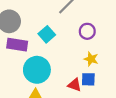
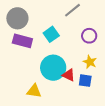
cyan circle: (37, 70) -> (53, 68), moved
red triangle: (75, 85) -> (69, 75), moved

